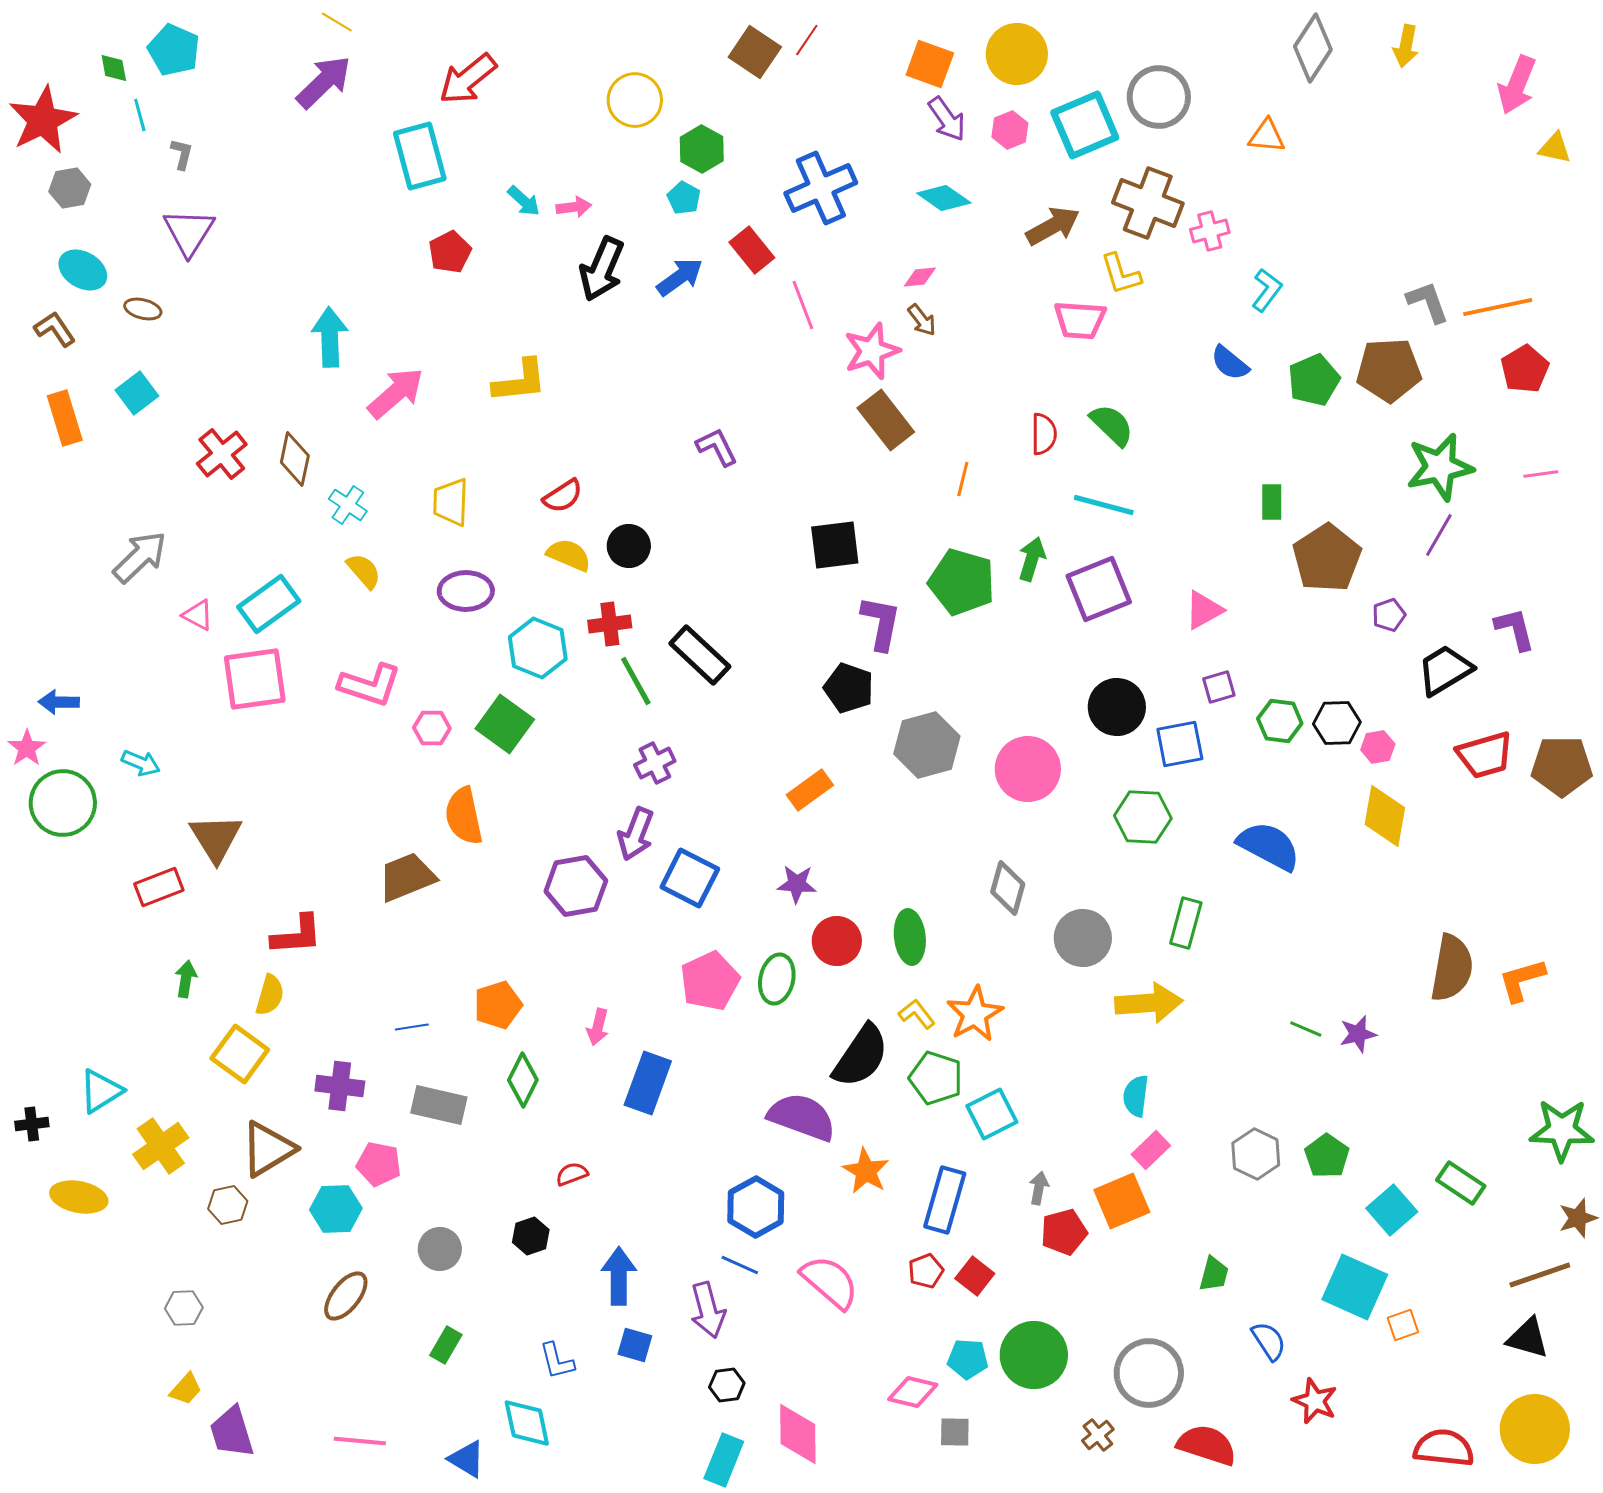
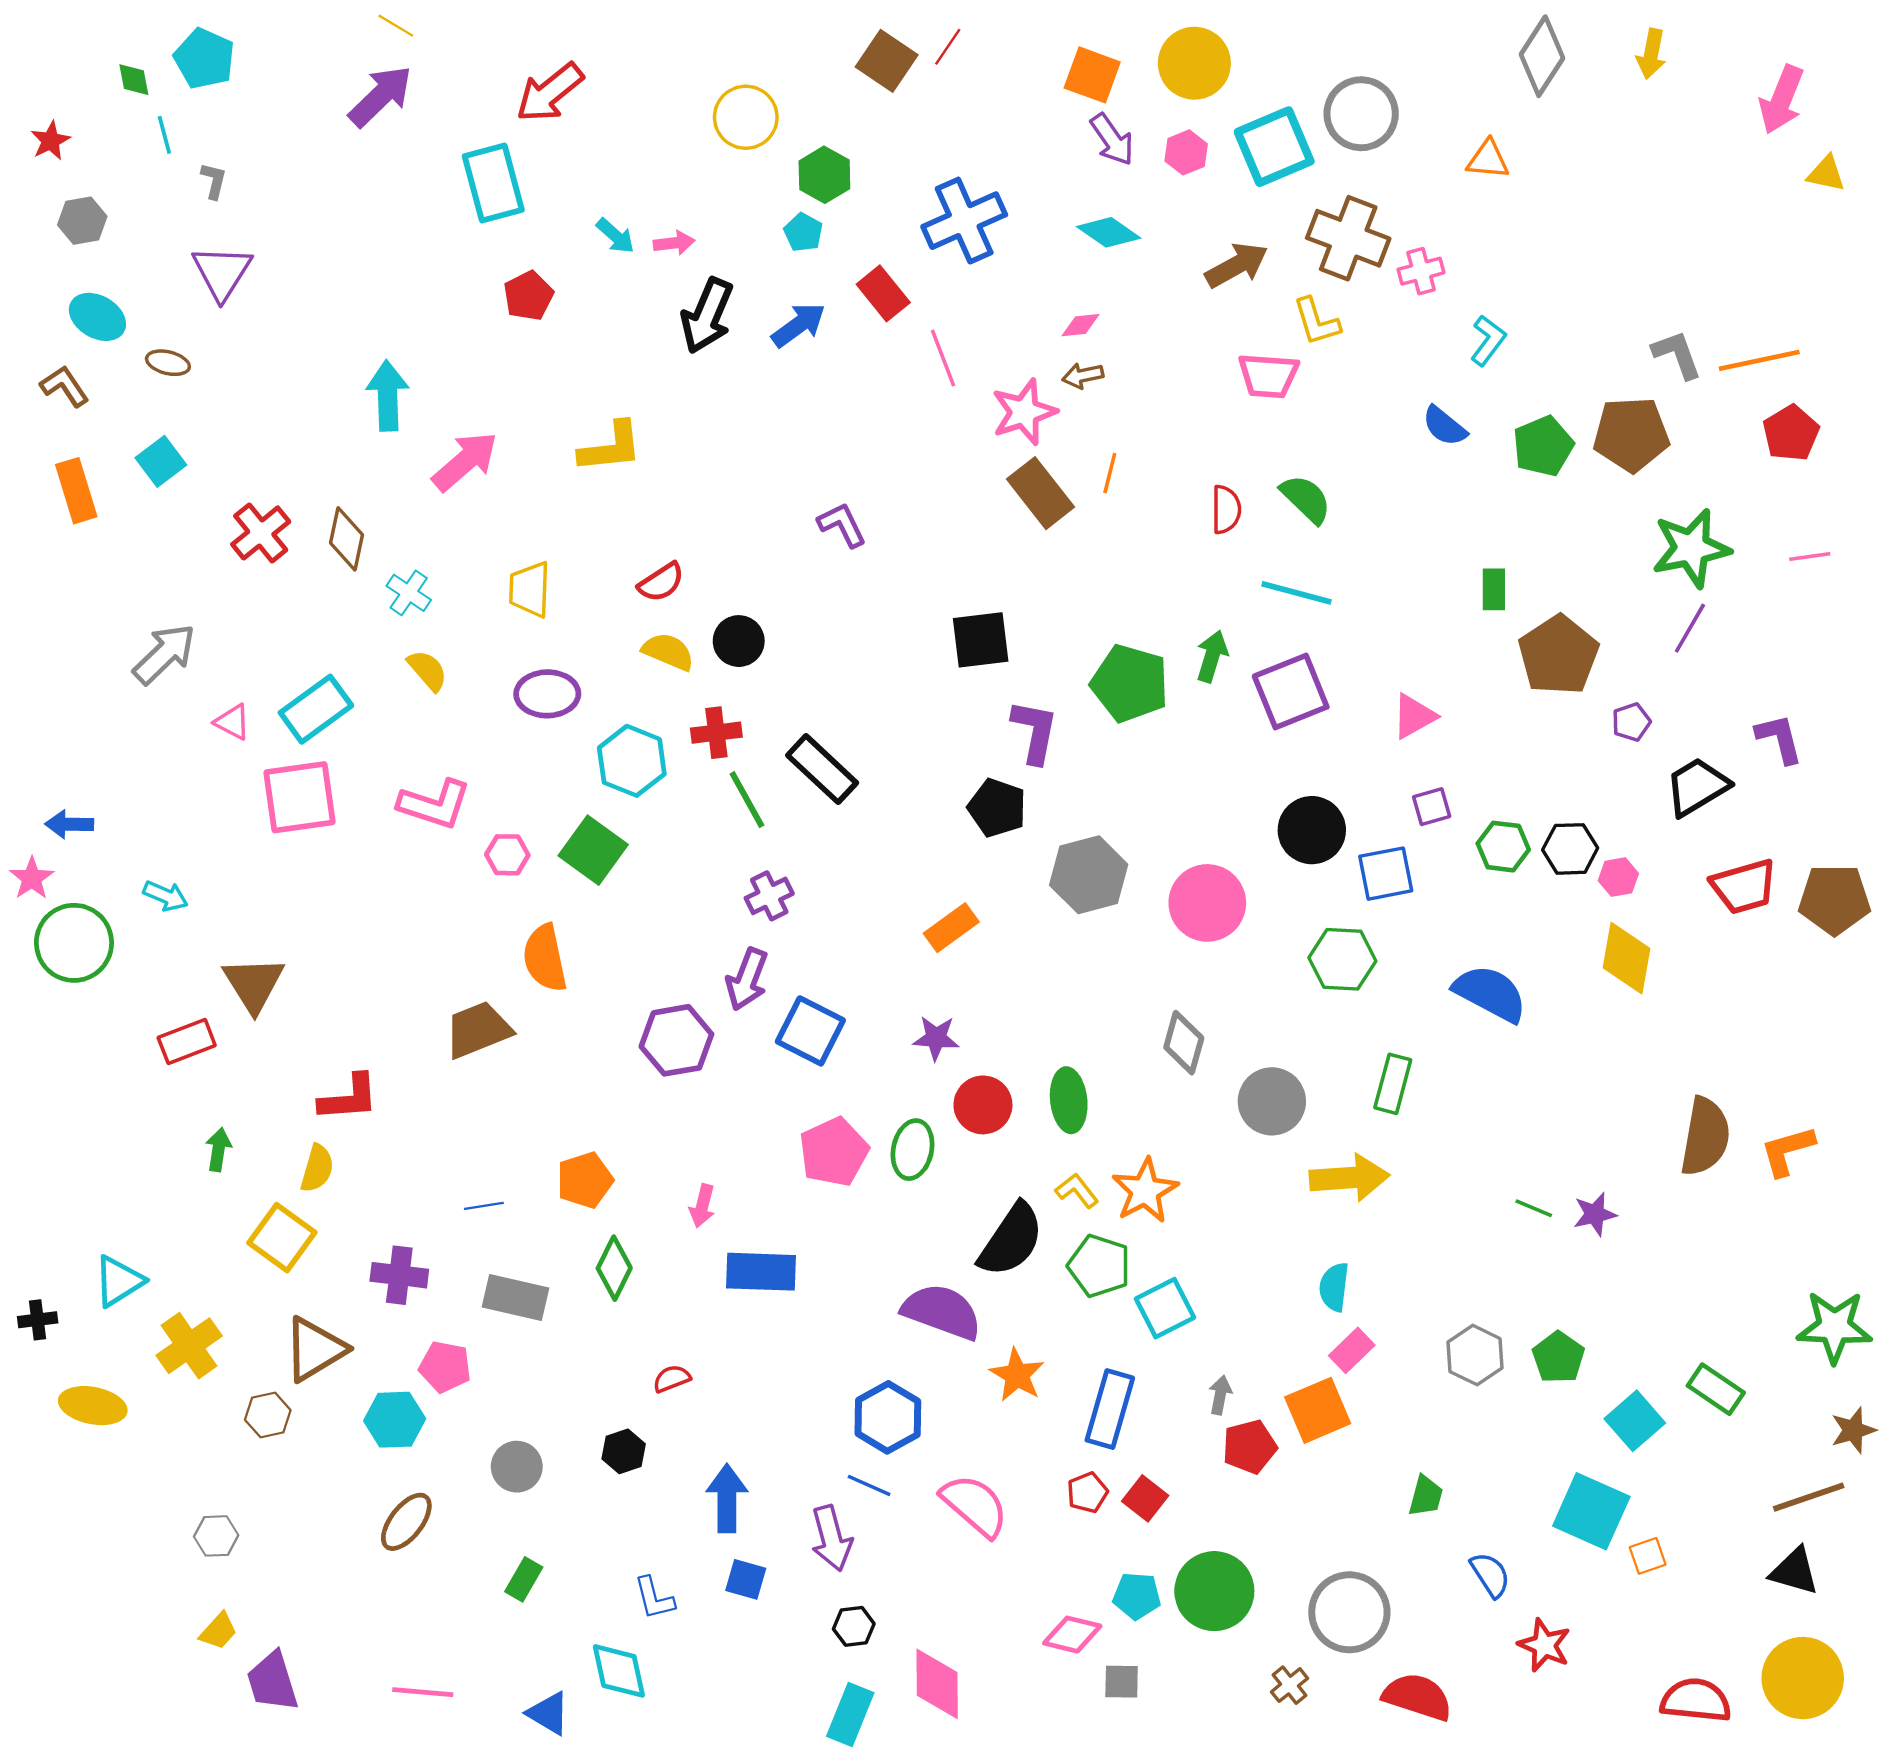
red star: (43, 120) -> (50, 141), size x0.5
brown arrow: (922, 320) -> (1083, 376), turned 116
orange line: (963, 479) -> (1110, 473), moved
blue rectangle: (648, 1083) -> (761, 1272), turned 72

